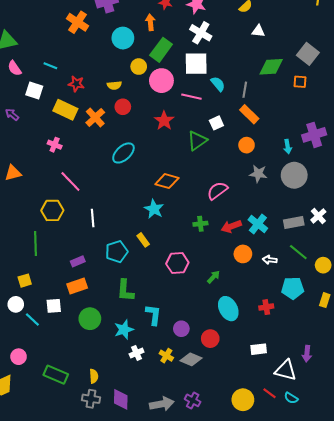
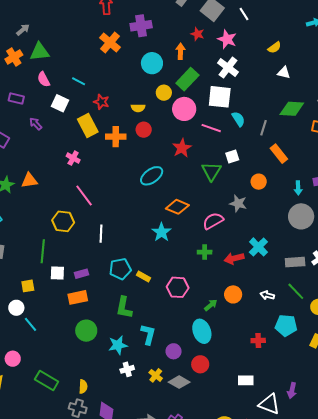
yellow rectangle: (65, 110) -> (88, 125), turned 30
orange rectangle: (249, 114) -> (279, 154), moved
orange cross: (95, 117) -> (116, 137), turned 36
green triangle: (197, 141) -> (211, 171), turned -30
cyan ellipse: (123, 153) -> (152, 176), moved
gray star: (258, 174) -> (238, 203), moved
pink semicircle: (217, 191) -> (213, 221), moved
cyan cross: (258, 224) -> (258, 247), moved
yellow rectangle: (143, 240) -> (144, 277), moved, turned -32
orange circle: (243, 254) -> (233, 294), moved
white square: (54, 306) -> (57, 273), moved
cyan ellipse: (228, 309) -> (202, 331), moved

